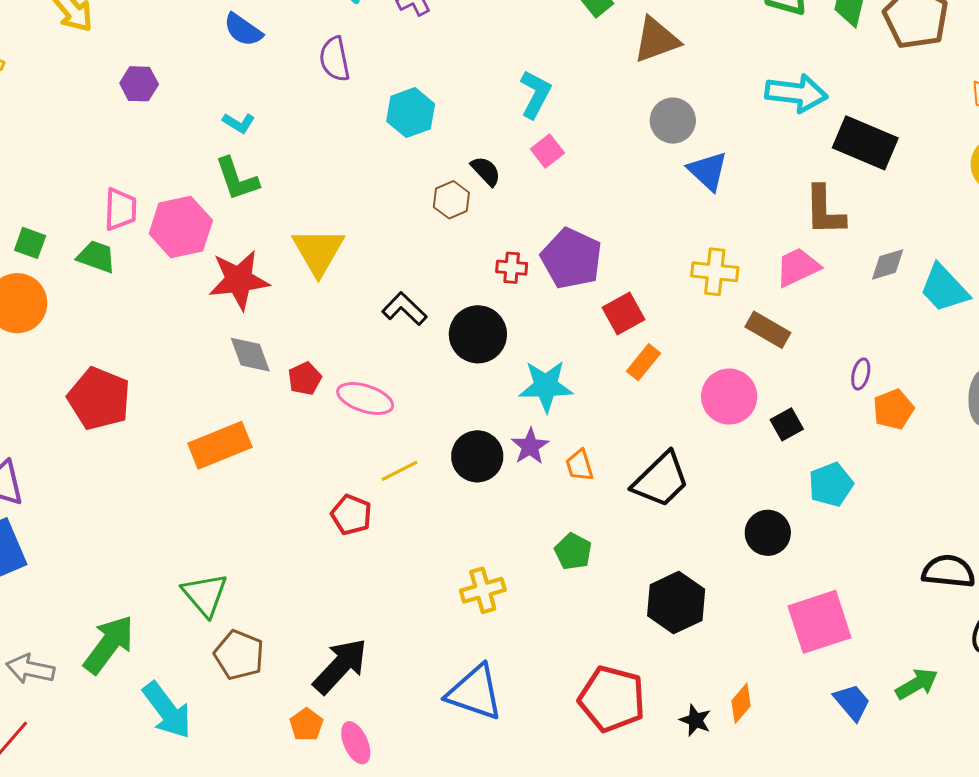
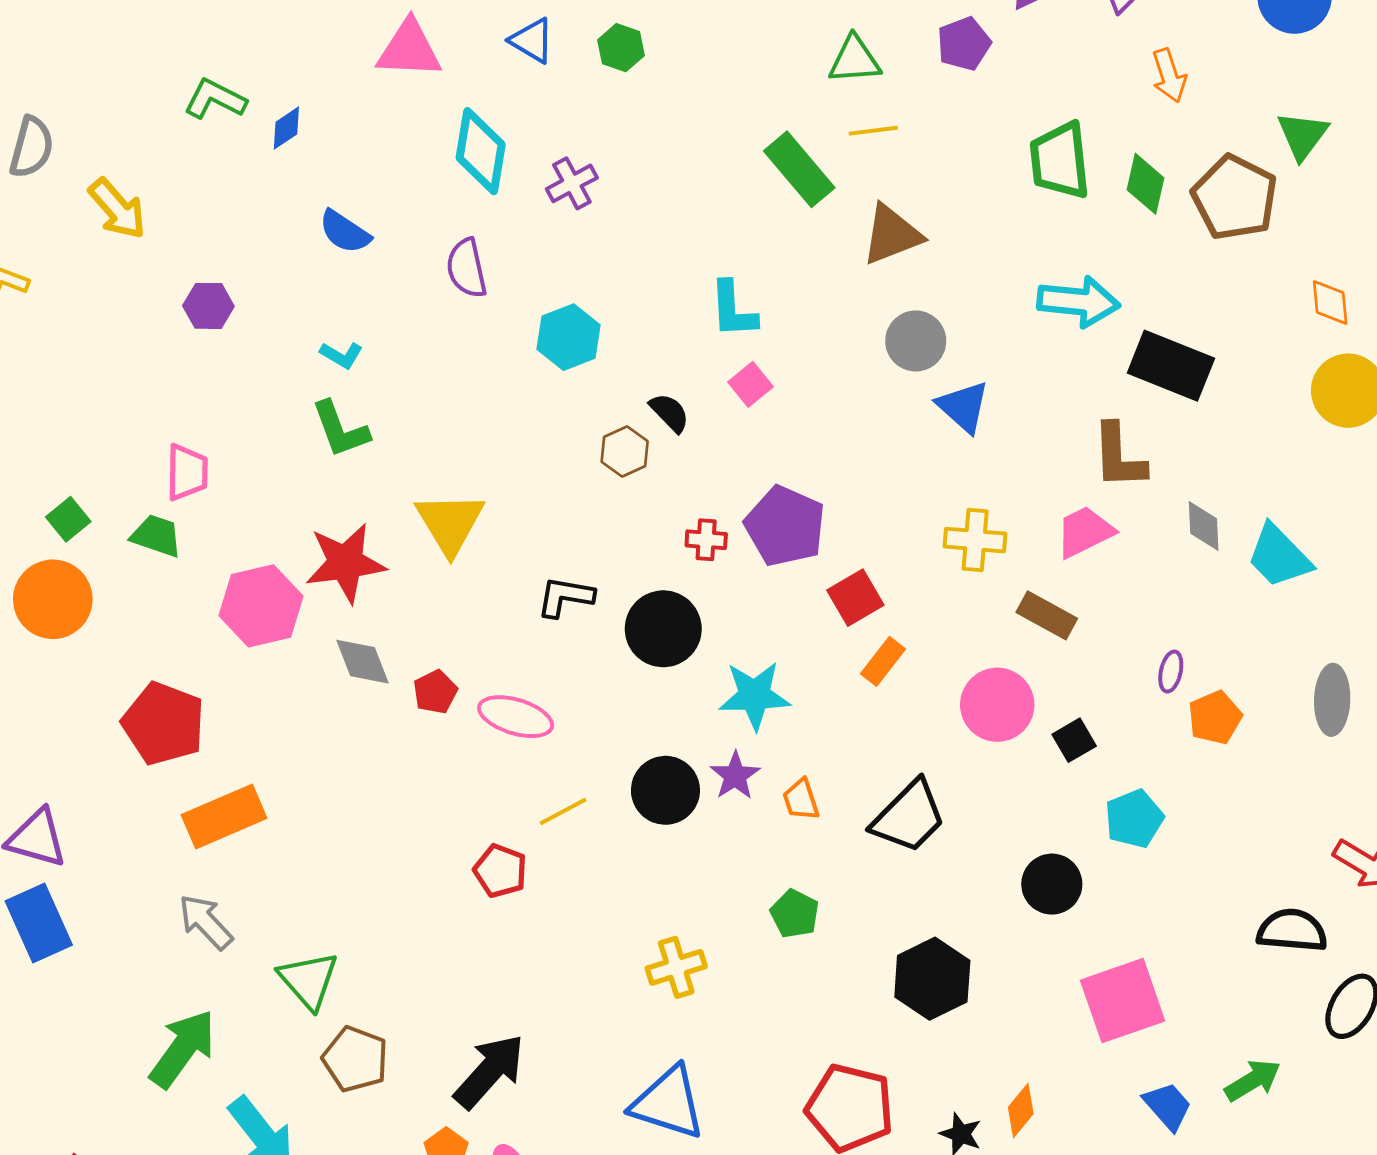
cyan L-shape: (535, 94) -> (733, 310), turned 150
pink hexagon: (181, 227) -> (261, 606), moved
green square: (30, 243) -> (68, 519), turned 32
gray diamond: (888, 264) -> (1204, 526), turned -75
black L-shape: (404, 309) -> (565, 597), turned -33
orange rectangle: (220, 445) -> (224, 817), moved
gray arrow: (30, 669) -> (206, 922), moved, turned 36

